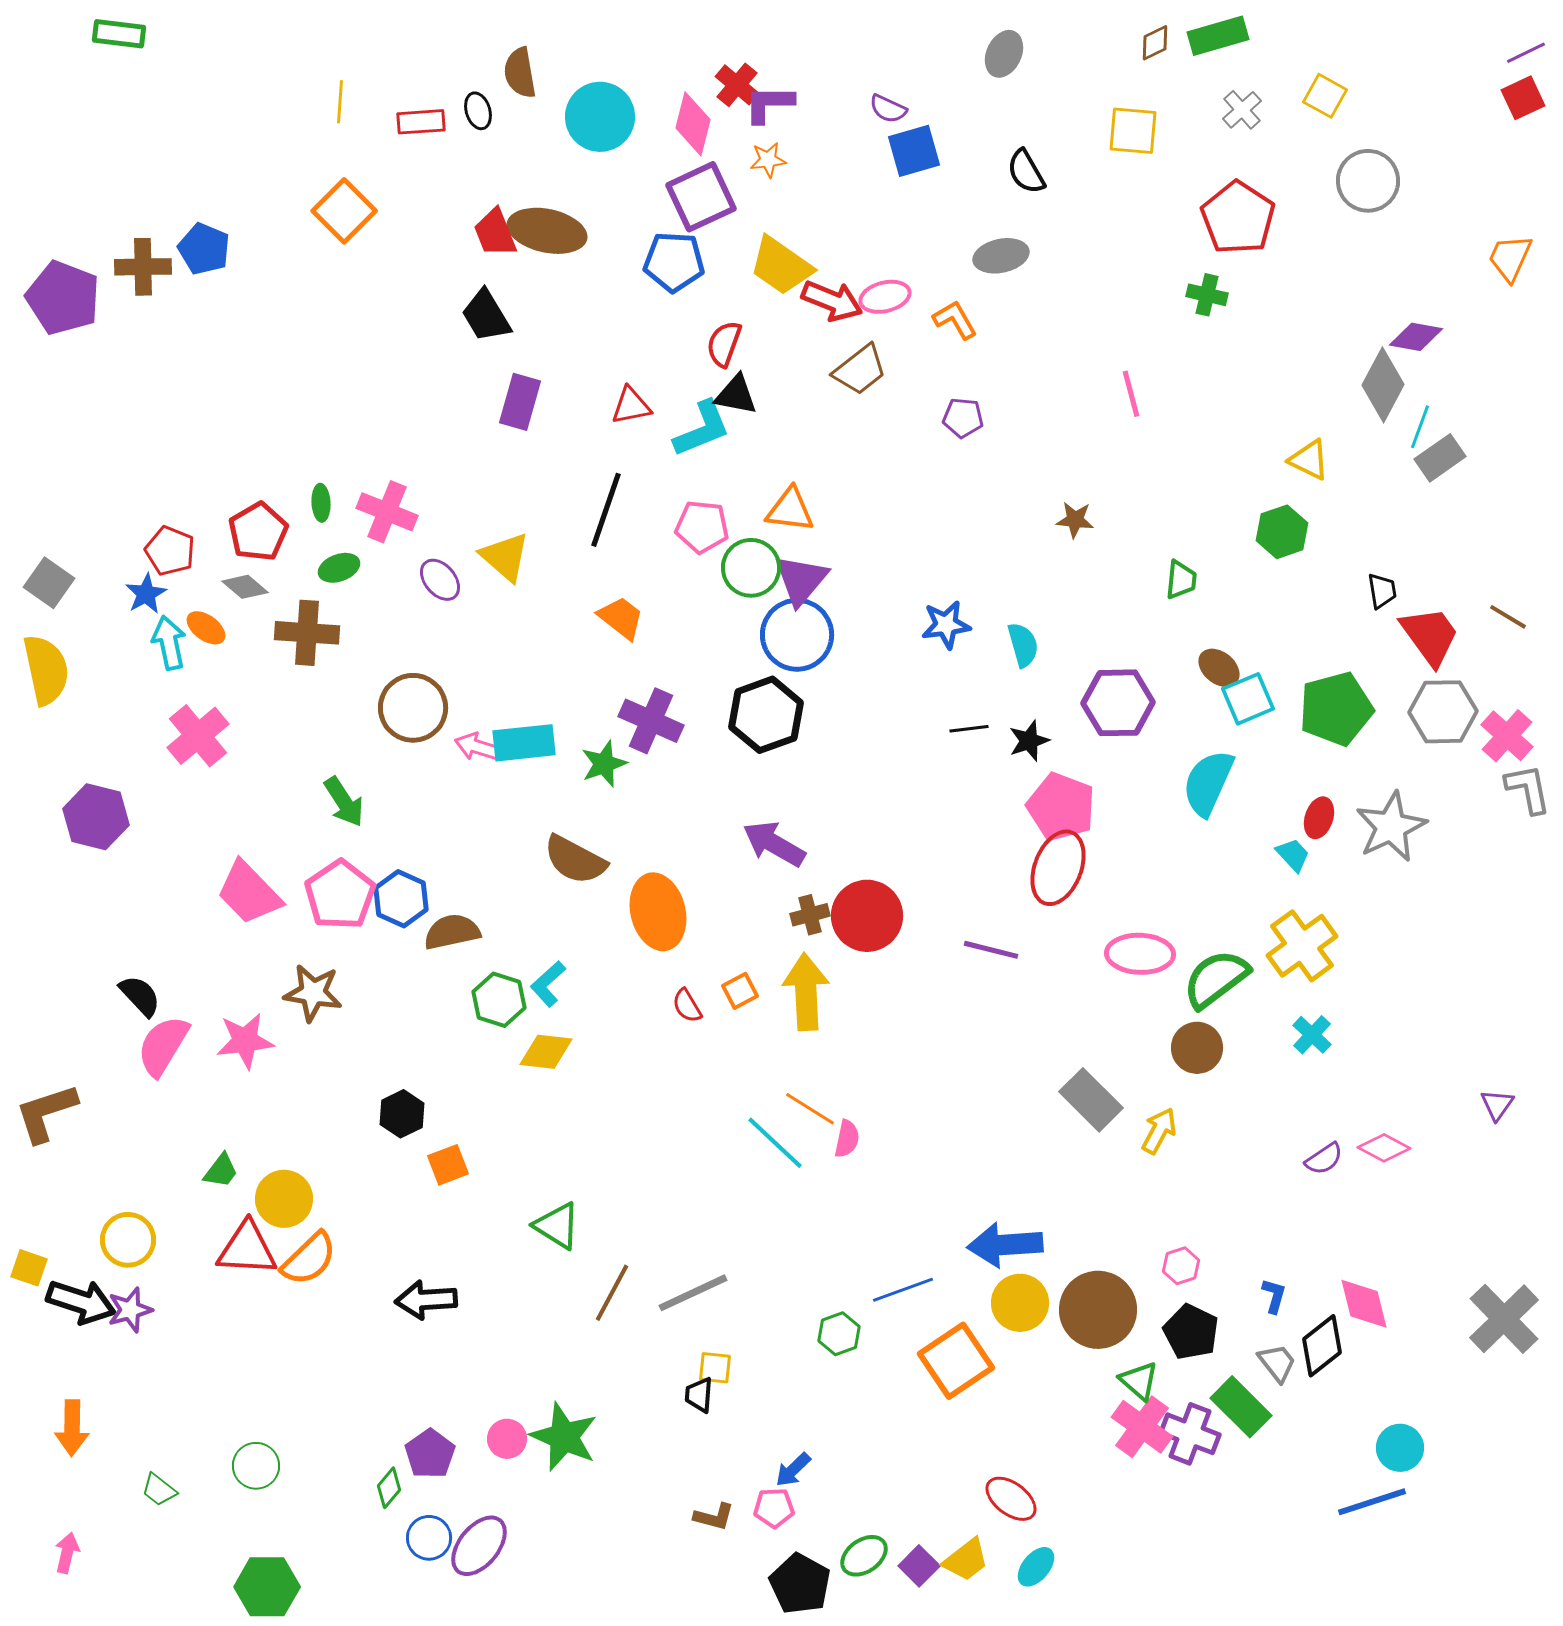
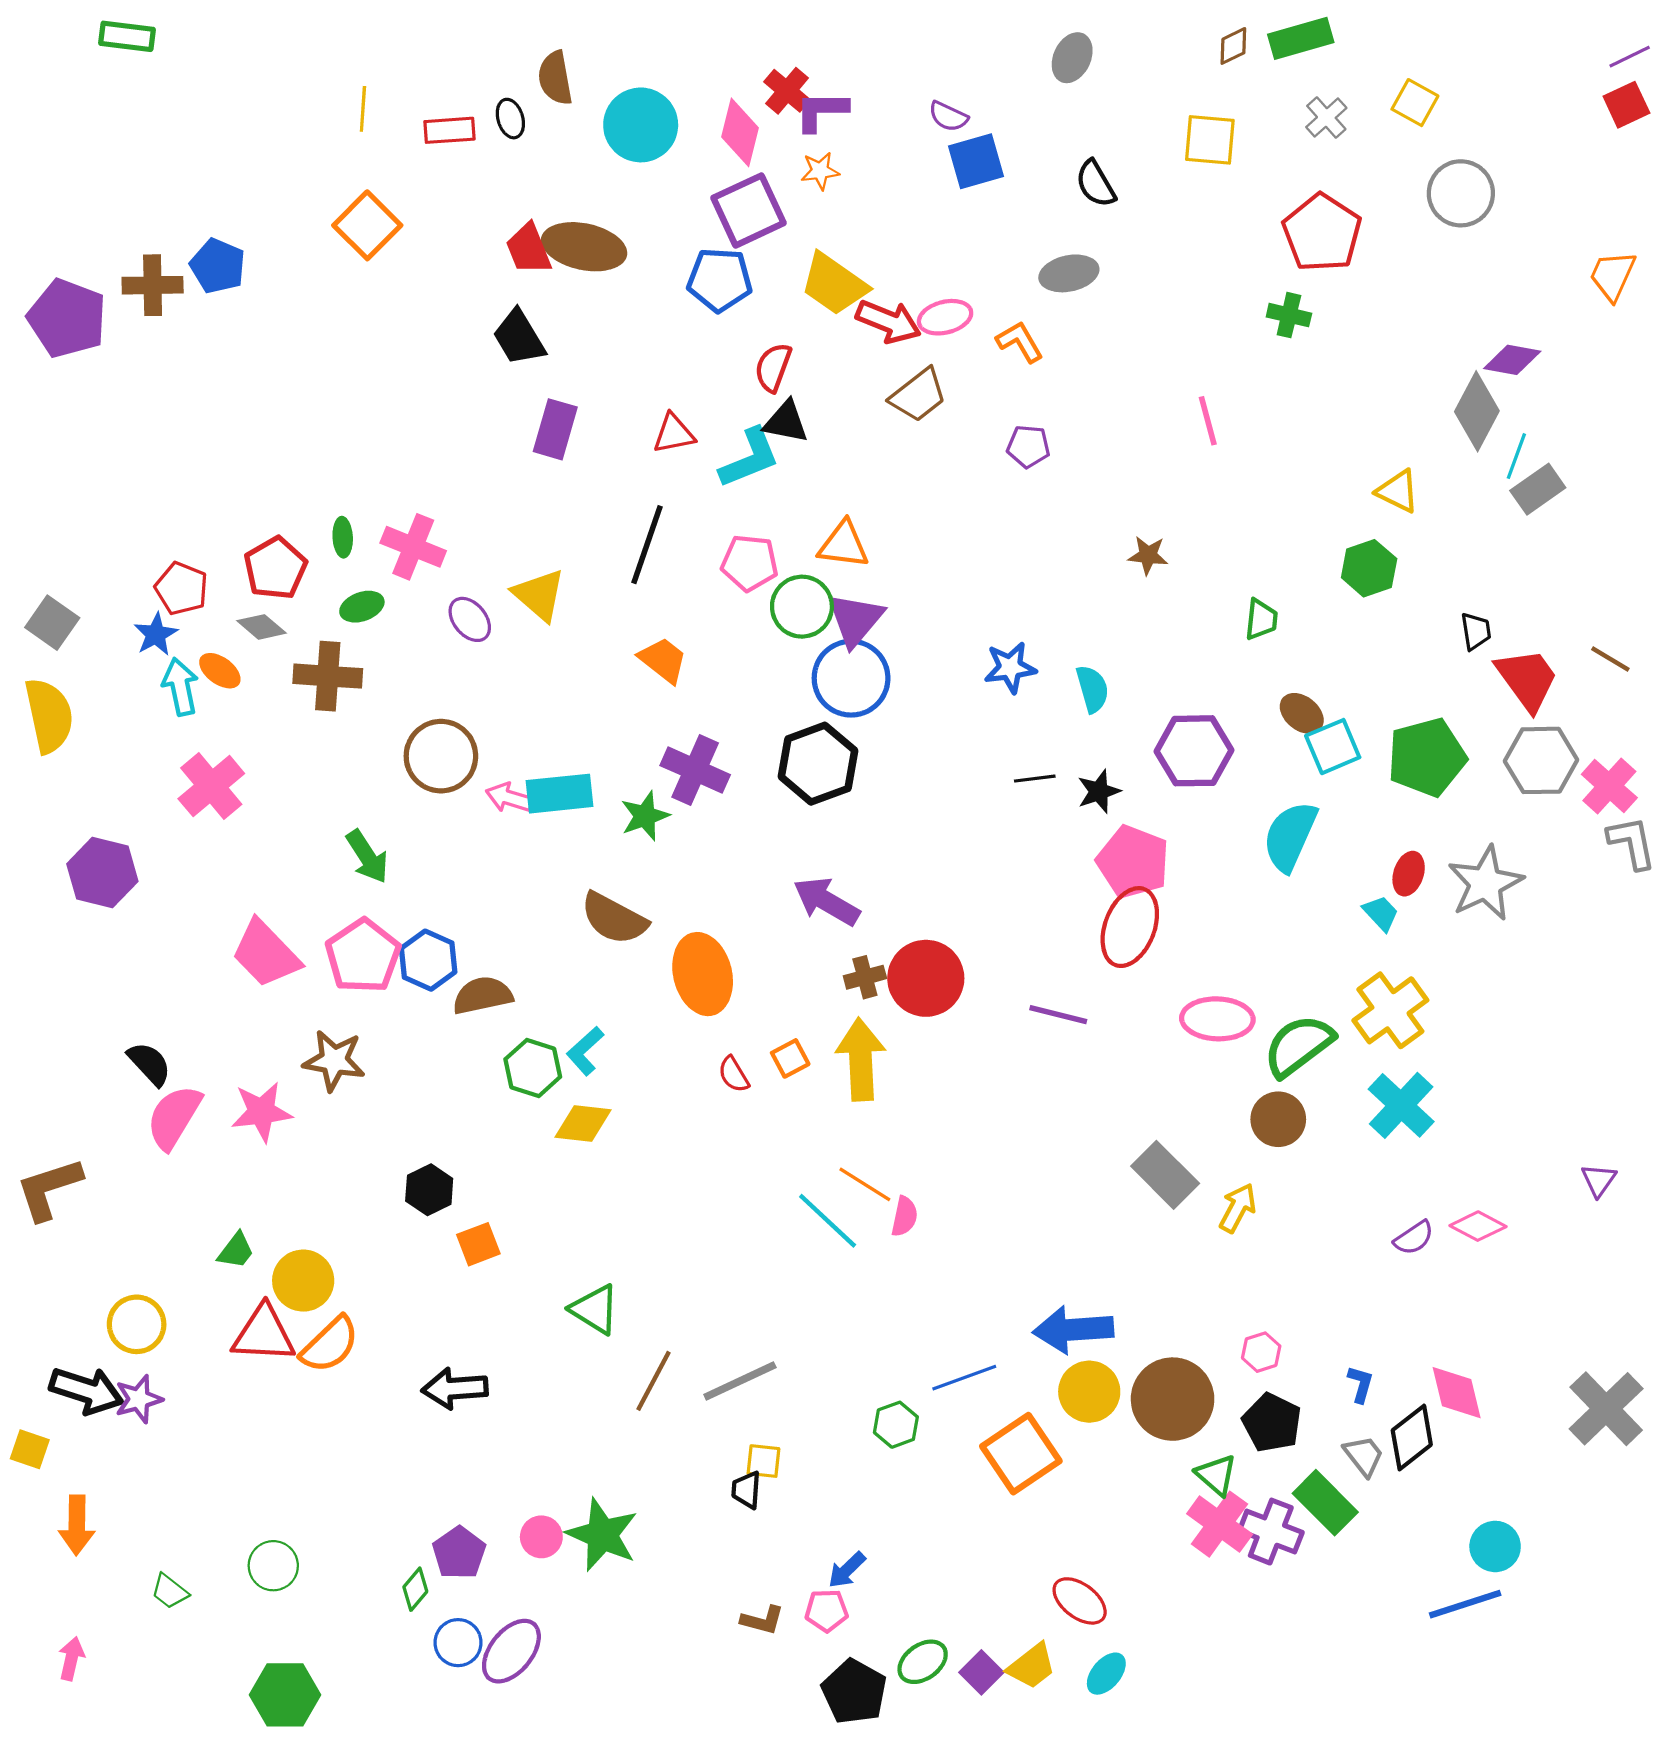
cyan cross: (1312, 1035) -> (1401, 1105), size x1.6
yellow square: (29, 1268) -> (30, 1449), moved

